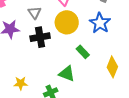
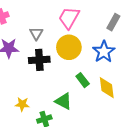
yellow diamond: (112, 67) -> (107, 88), moved, turned -35
yellow star: (21, 83) -> (22, 104), moved

